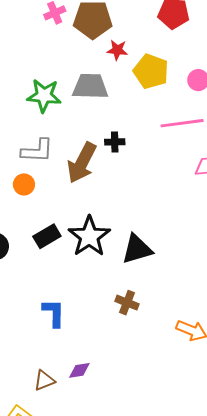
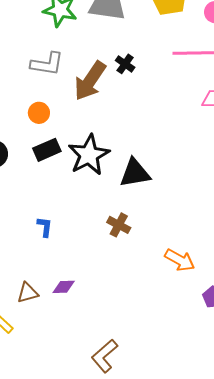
black cross: (115, 142) -> (125, 64), turned 30
orange circle: (24, 184) -> (39, 113), moved
blue L-shape: (54, 313) -> (45, 227), size x0.7

